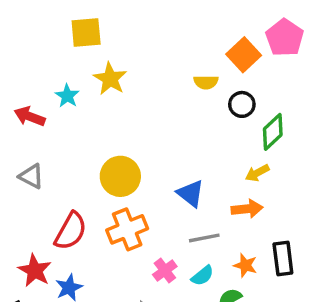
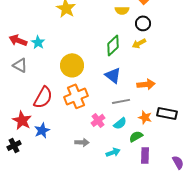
cyan star: (67, 96) -> (38, 42), moved
red arrow: (30, 116) -> (18, 40), moved
green diamond: (273, 132) -> (113, 45), moved
yellow arrow: (257, 173) -> (139, 43), moved
black rectangle: (283, 259) -> (167, 113), turned -72

